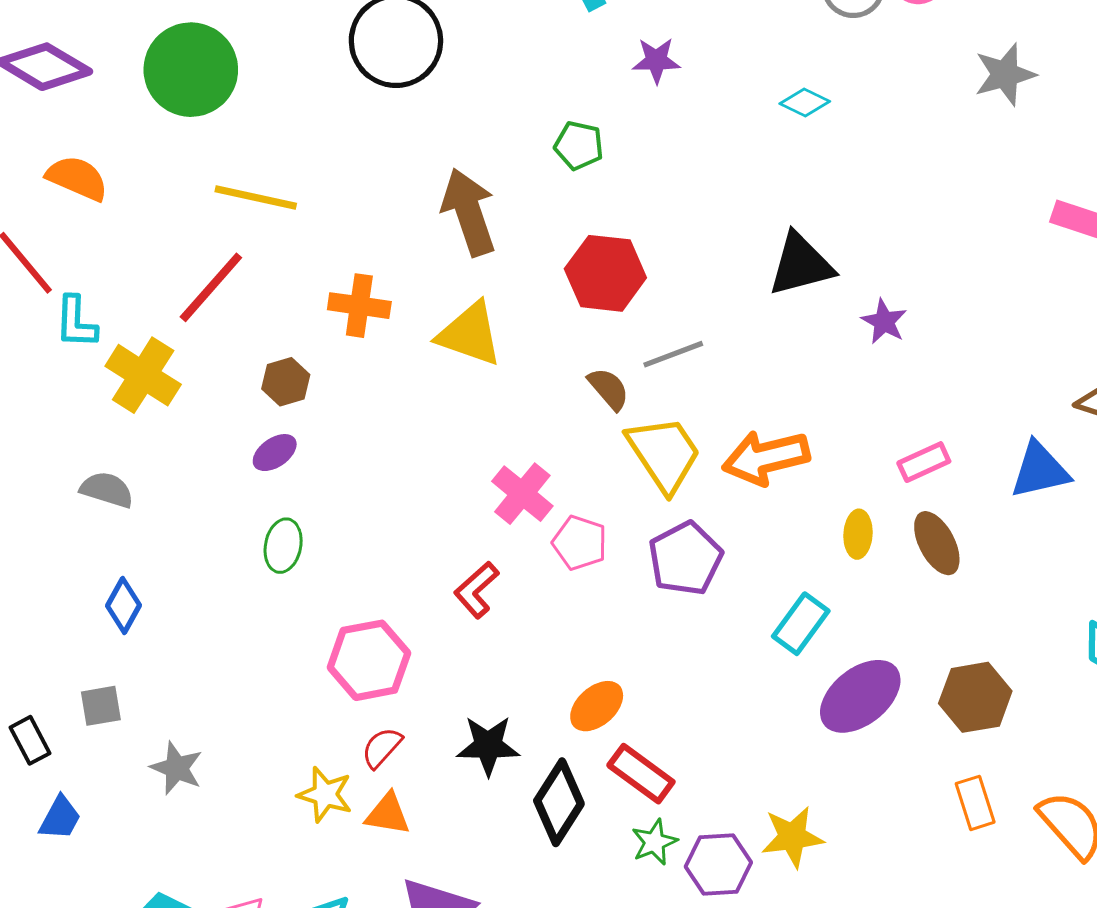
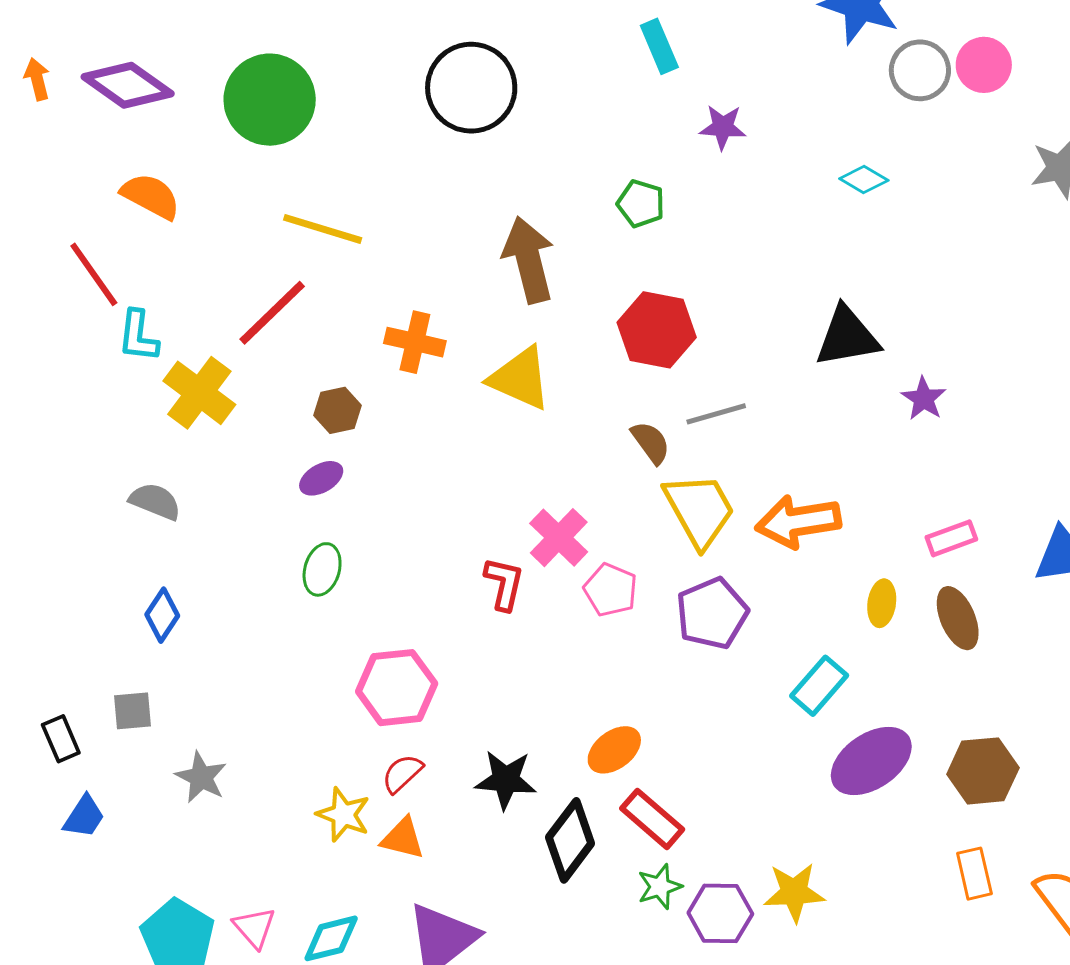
red L-shape: (476, 590) -> (504, 584), moved, turned 140

